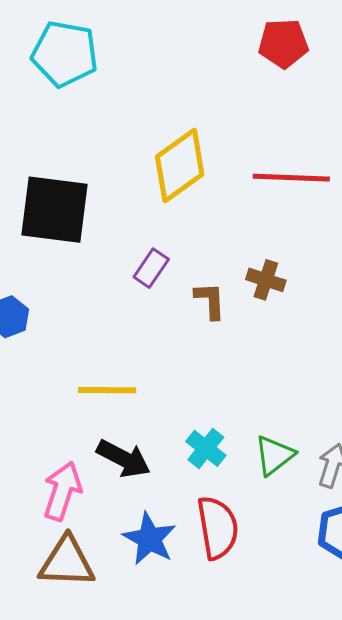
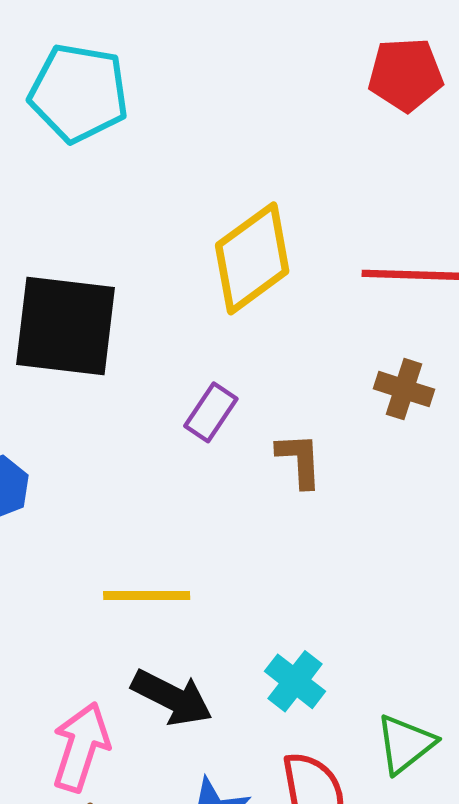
brown cross: (266, 280) -> (404, 389), moved
green triangle: (274, 455) -> (405, 744), moved

